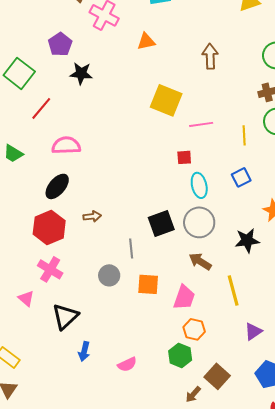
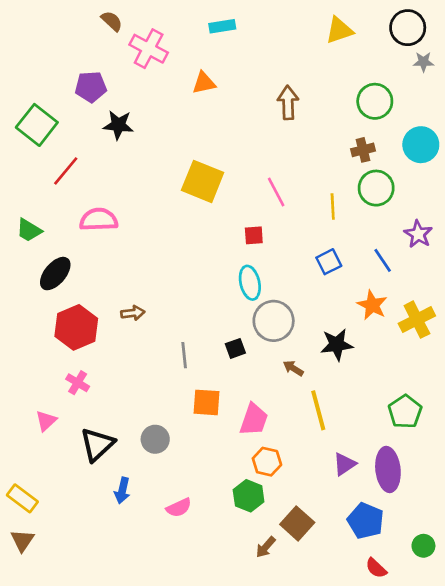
purple pentagon: (60, 44) -> (91, 87), turned 30
yellow square: (166, 100) -> (203, 181), moved
pink line: (201, 124) -> (276, 192), turned 70
cyan ellipse: (199, 185) -> (250, 283), moved
black ellipse: (57, 186) -> (55, 274), moved
black square: (161, 223) -> (235, 348), moved, size x0.6
brown arrow: (200, 261) -> (293, 368), moved, size x0.7
pink cross: (50, 269) -> (78, 383), size x0.7
gray circle: (109, 275) -> (155, 439), moved
pink triangle: (26, 298) -> (46, 421), turned 36

